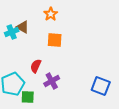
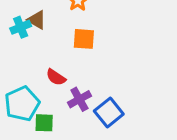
red semicircle: (36, 66) -> (56, 77), turned -80
blue square: (101, 86) -> (109, 113), moved, turned 30

